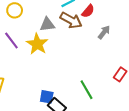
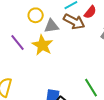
yellow circle: (15, 10) -> (36, 15), moved

